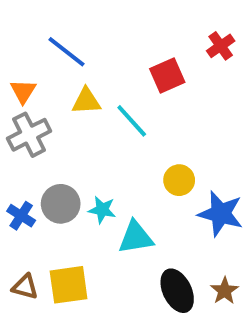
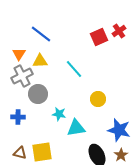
red square: (167, 75) -> (99, 37), moved
yellow triangle: (86, 101) -> (40, 61), moved
gray circle: (61, 204) -> (38, 94), moved
blue star: (221, 214) -> (119, 130), moved
blue cross: (21, 216) -> (18, 117), turned -32

